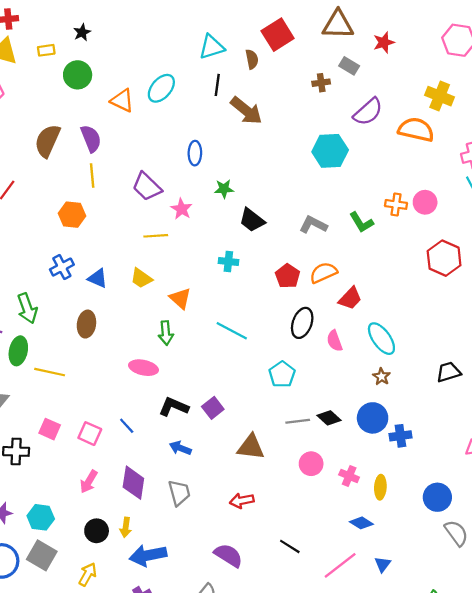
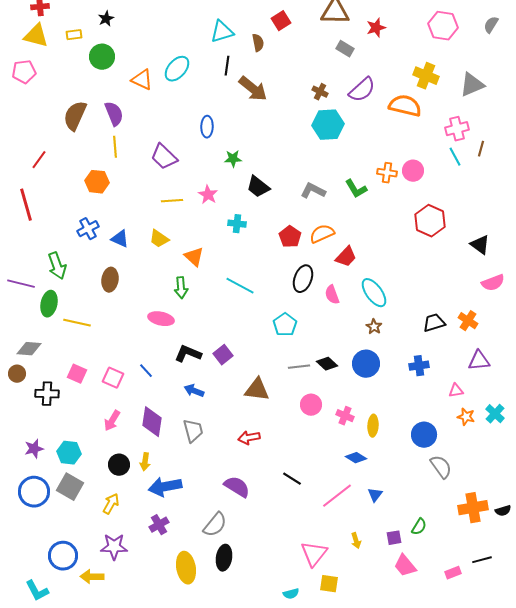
red square: (278, 35) -> (281, 21), size x0.7
brown cross: (321, 83) -> (320, 92), moved, turned 35
pink star: (181, 209) -> (208, 195), moved
blue cross: (400, 436) -> (419, 366), moved

